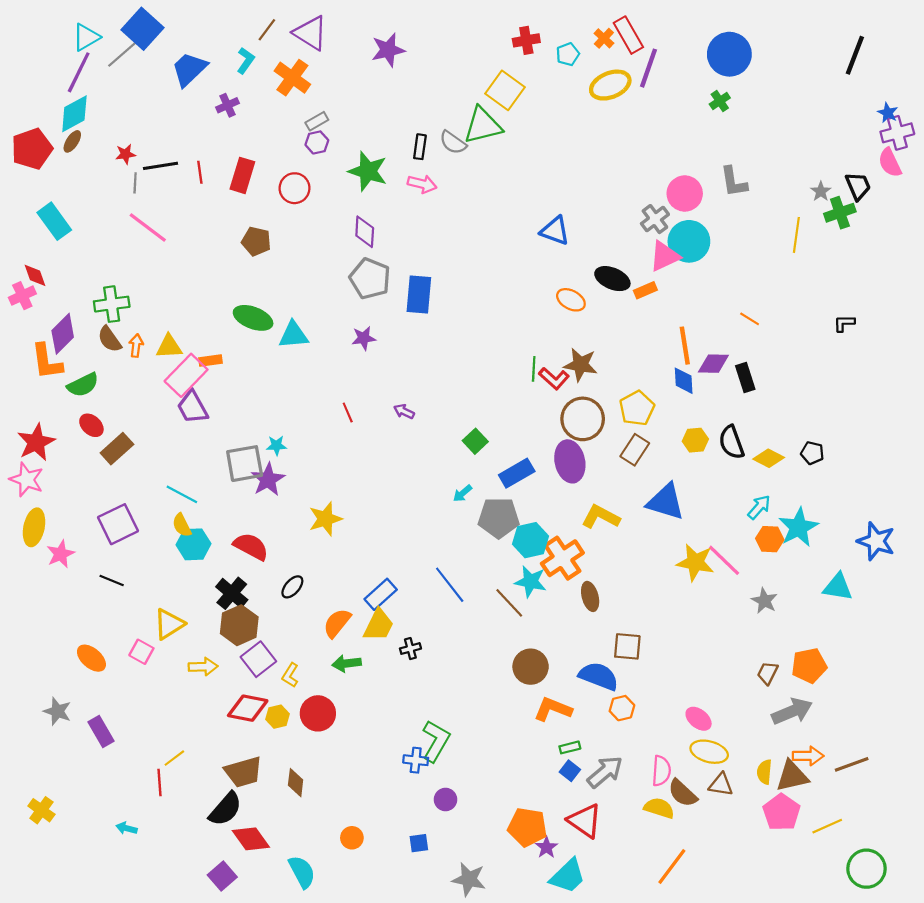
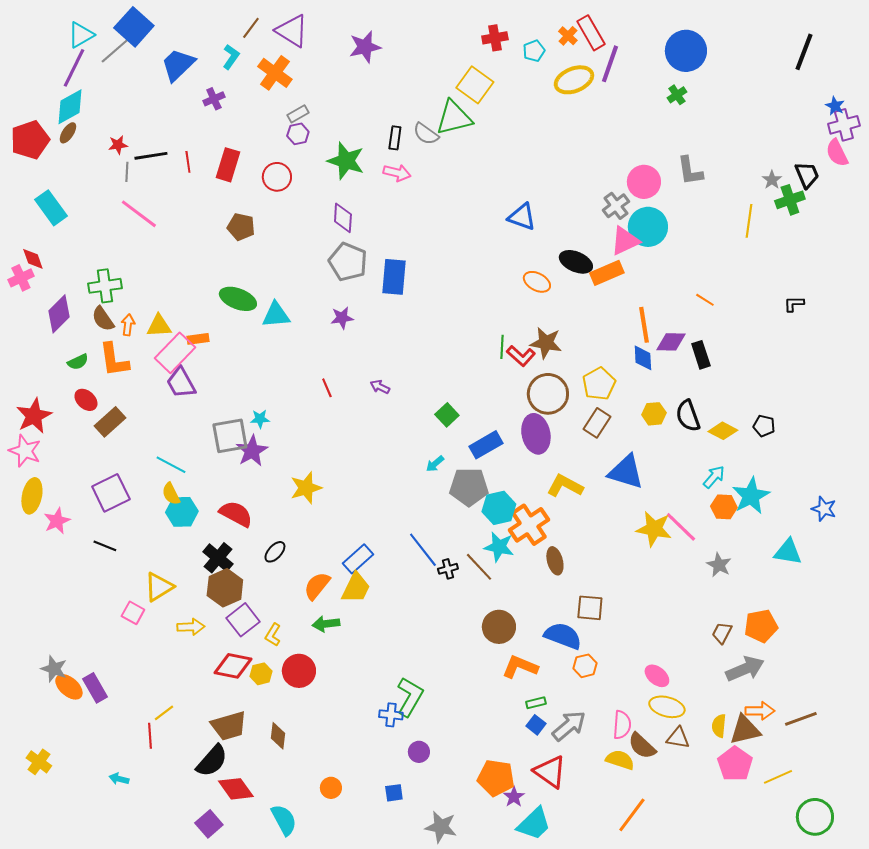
orange rectangle: (645, 290) -> (607, 273), size x1.5
orange L-shape: (47, 361) -> (114, 360), moved
green semicircle: (83, 385) -> (78, 362), size x0.7
blue star: (876, 541) -> (824, 509), size x0.7
black cross: (410, 649) -> (448, 569), moved
orange ellipse: (91, 658) -> (69, 687), moved

